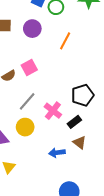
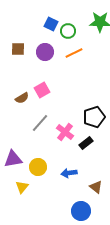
orange line: (65, 41) -> (74, 53), moved, turned 36
yellow circle: (25, 127) -> (38, 167), moved
brown triangle: (79, 142) -> (96, 187), moved

